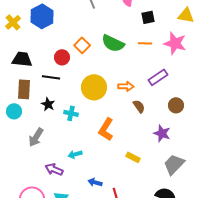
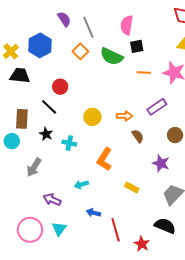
black square: (148, 17) -> (137, 46), moved
green semicircle: (113, 43) -> (112, 56), moved
orange square: (82, 45) -> (80, 51), moved
black trapezoid: (22, 59) -> (20, 76), moved
black line: (51, 77) -> (49, 107), turned 36
yellow circle: (94, 87) -> (92, 117), size x0.7
cyan arrow: (75, 154) -> (81, 184), moved

